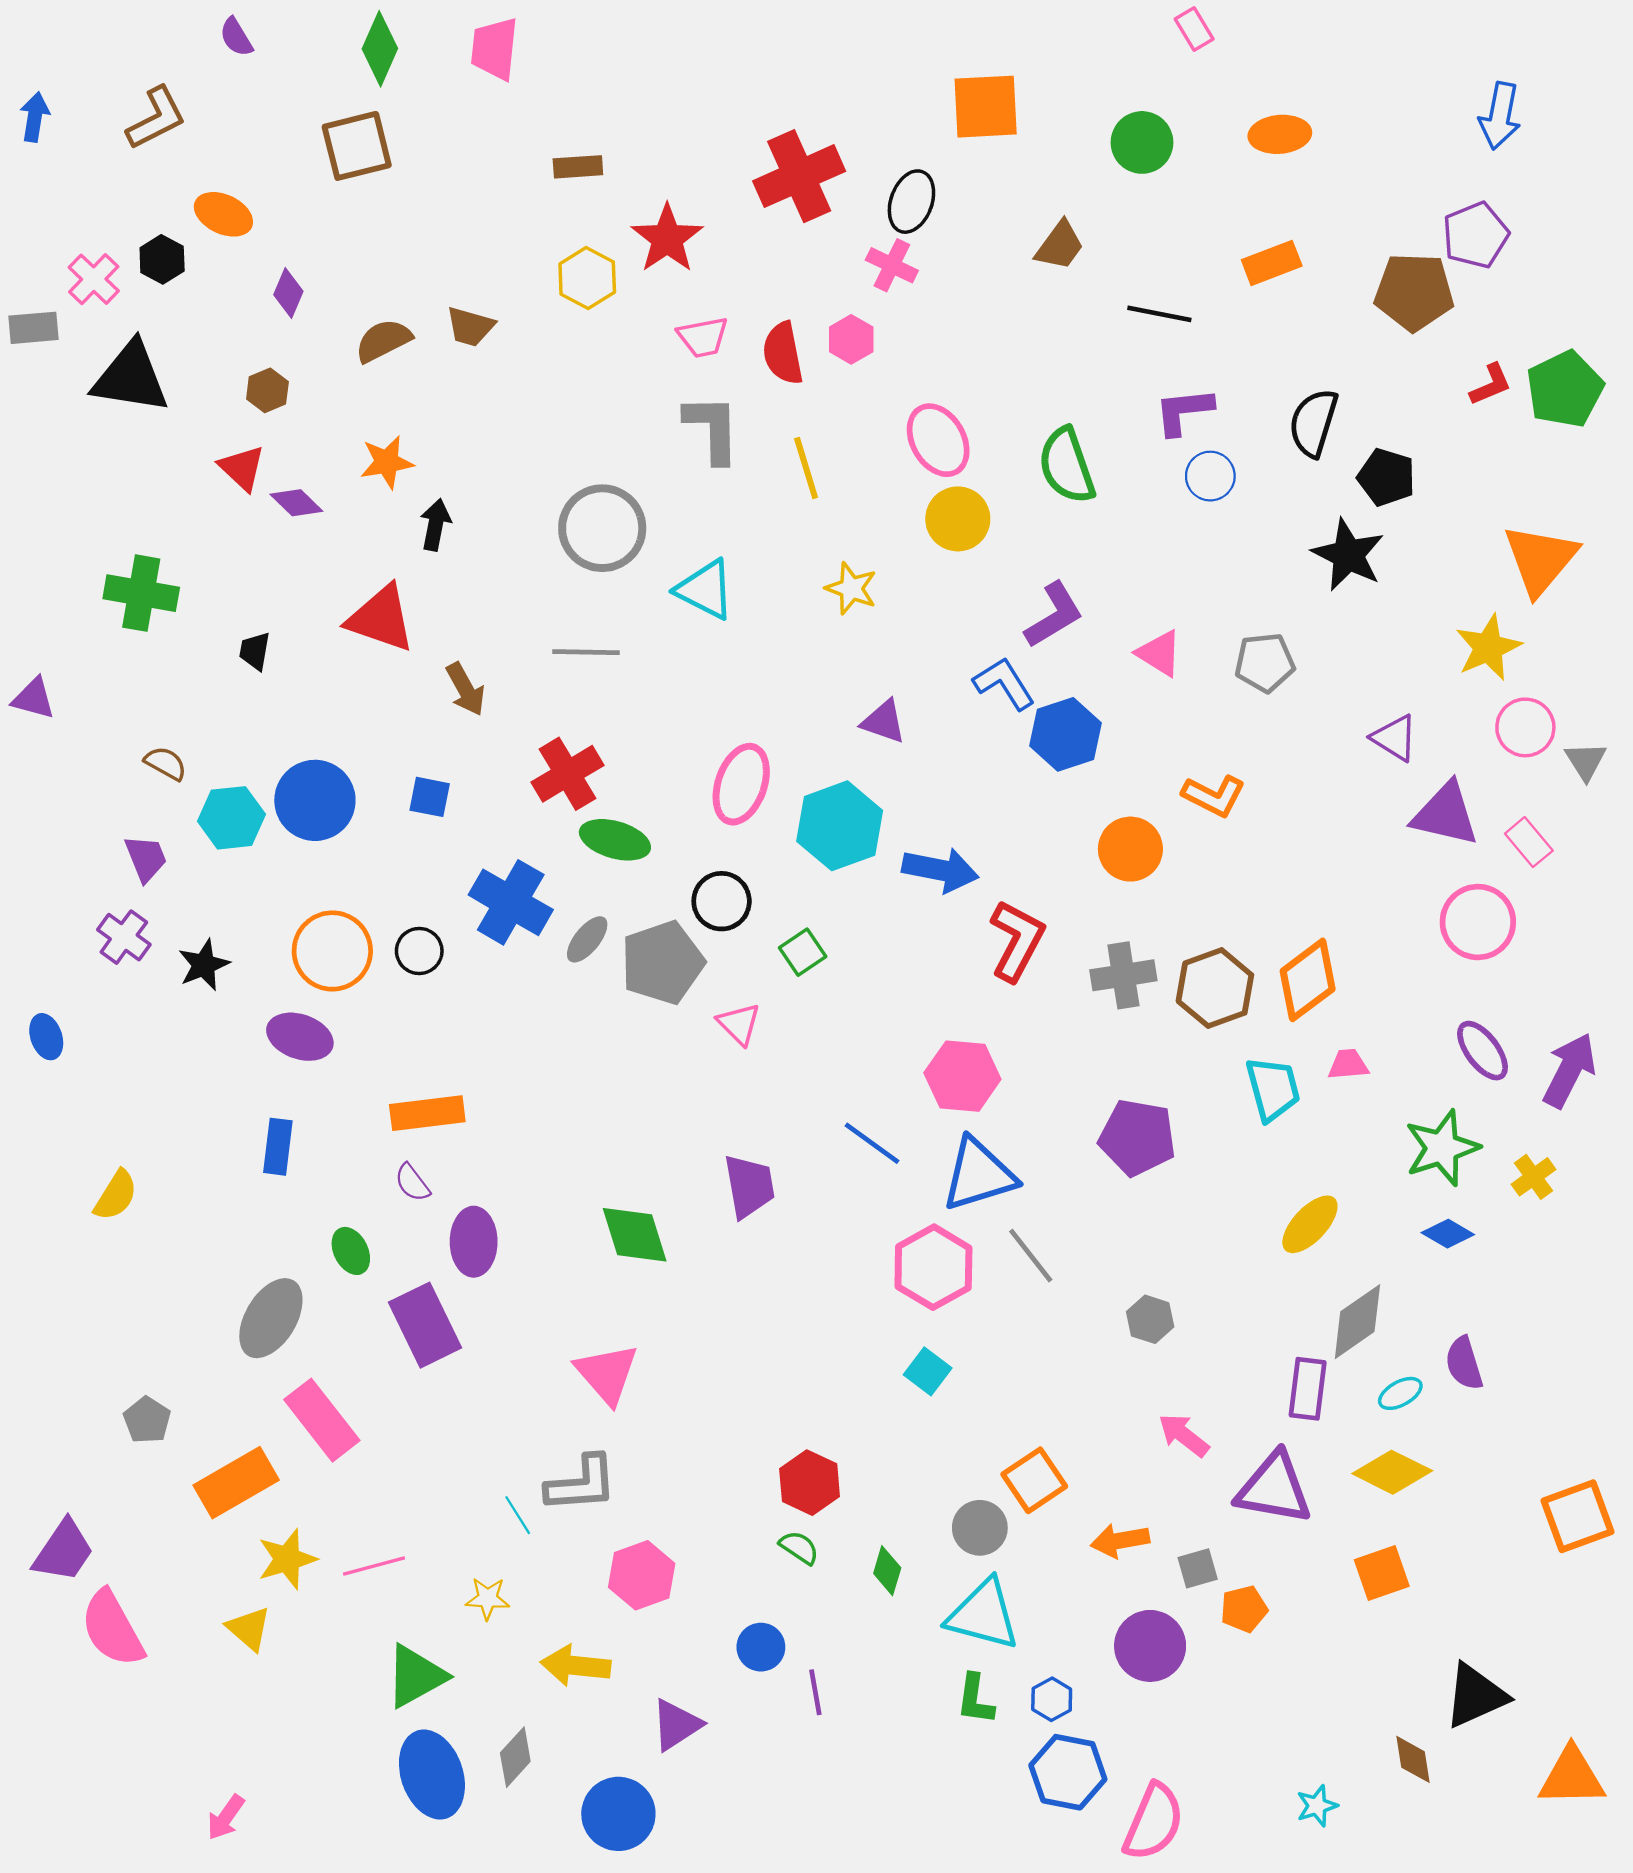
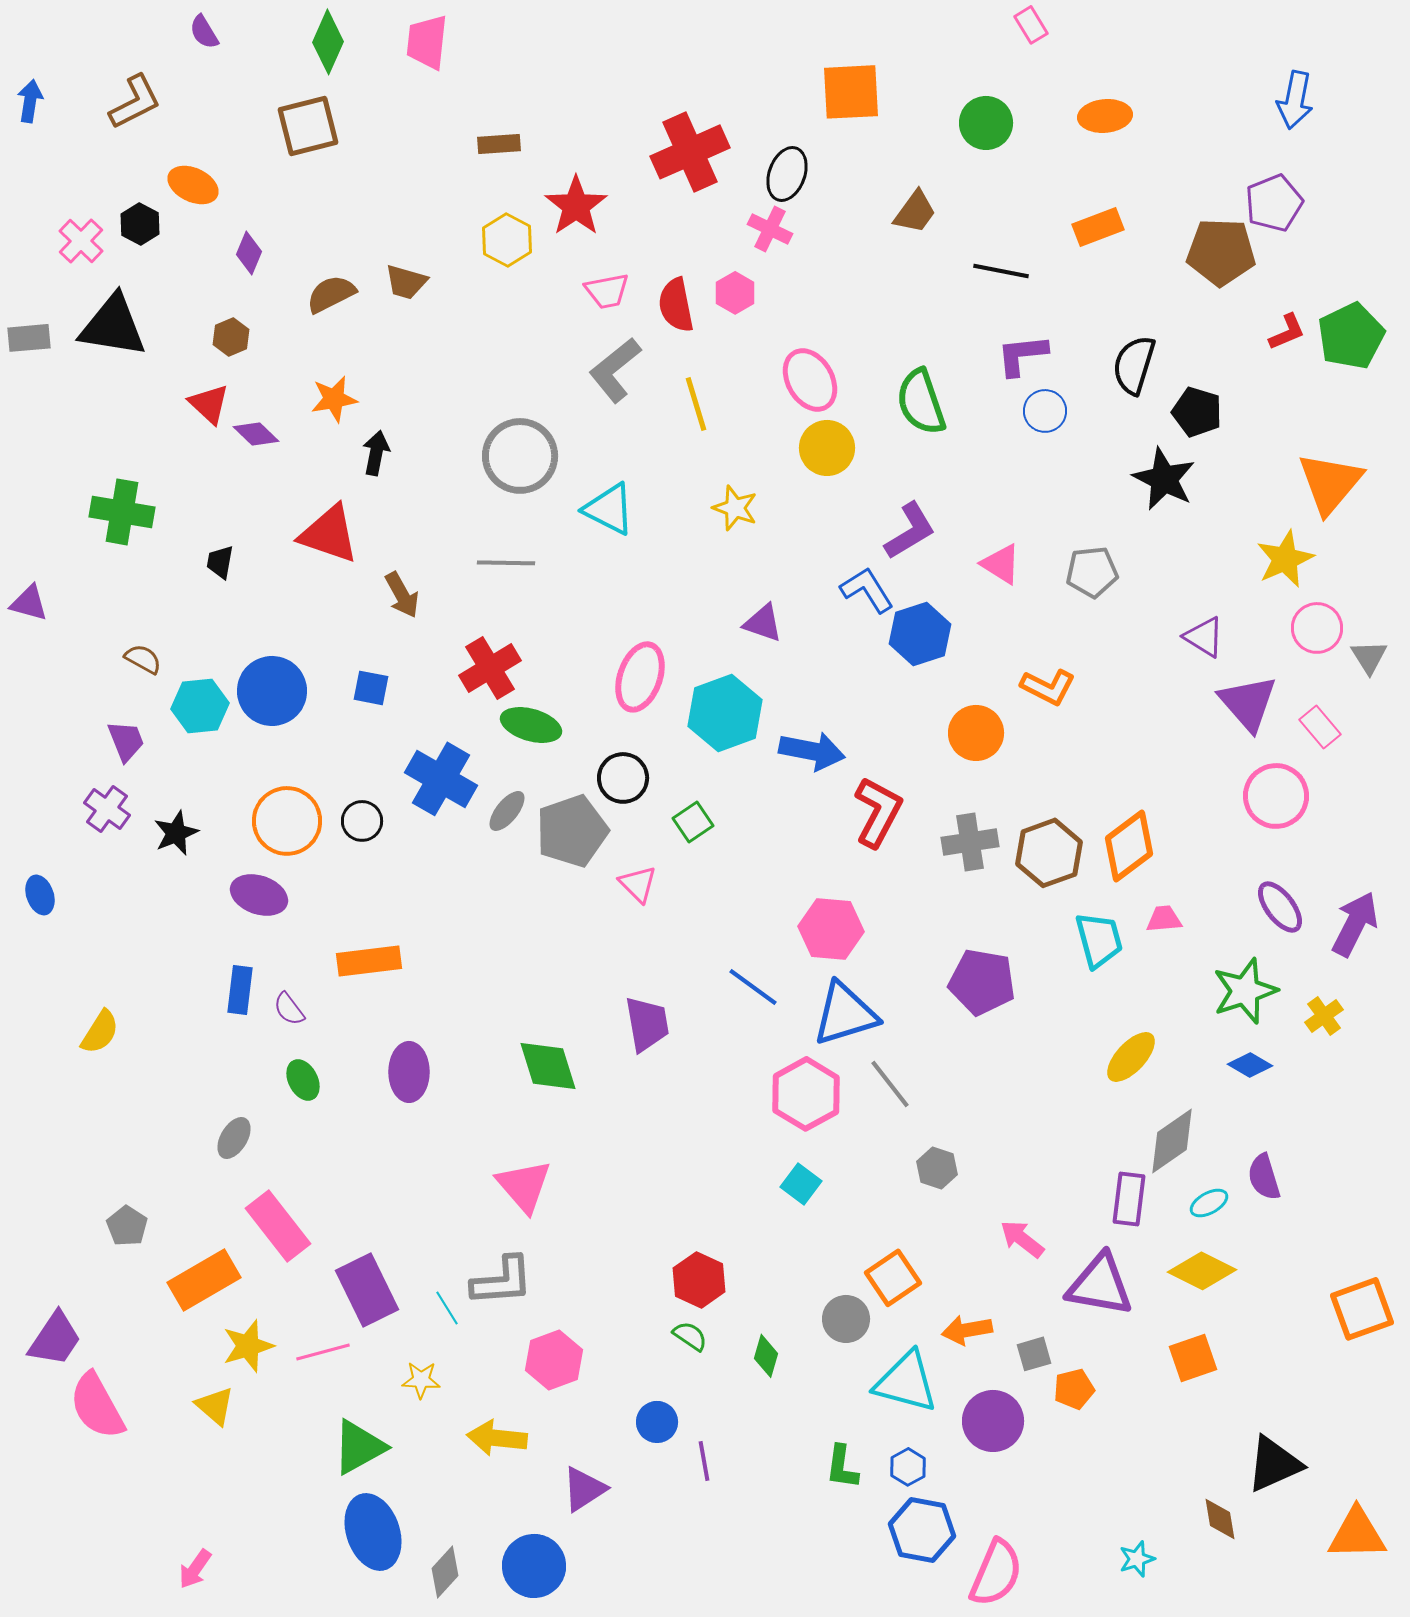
gray rectangle: (33, 328) -> (29, 338), moved
gray L-shape: (712, 429) -> (615, 370), turned -128
purple triangle: (1445, 814) -> (1248, 703), turned 36
purple semicircle: (412, 1183) -> (289, 1009), moved
gray ellipse: (271, 1318) -> (234, 1138), size x0.6
gray hexagon: (1150, 1319) -> (937, 1168), moved
purple rectangle: (425, 1325) -> (367, 1290), moved
cyan triangle: (983, 1615) -> (906, 1382), moved
gray diamond: (515, 1757) -> (445, 1572), moved

